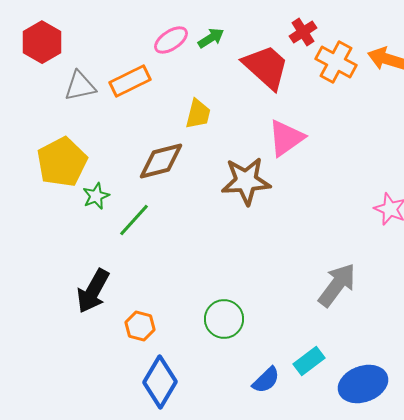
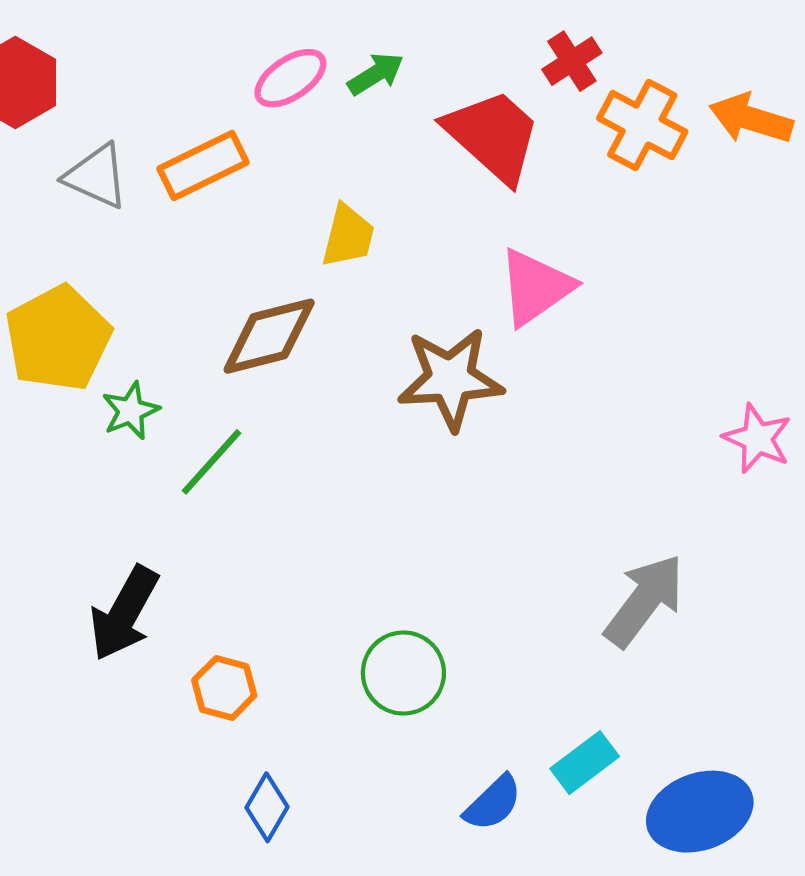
gray triangle: (80, 86) -> (96, 176), turned 36
blue diamond: (160, 382) -> (267, 807), size x0.6

